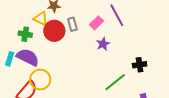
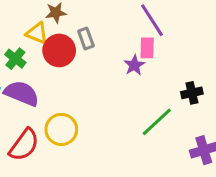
pink rectangle: (97, 23) -> (147, 48), moved, turned -40
green cross: (25, 34) -> (15, 59), turned 32
yellow circle: (40, 80) -> (61, 129), moved

